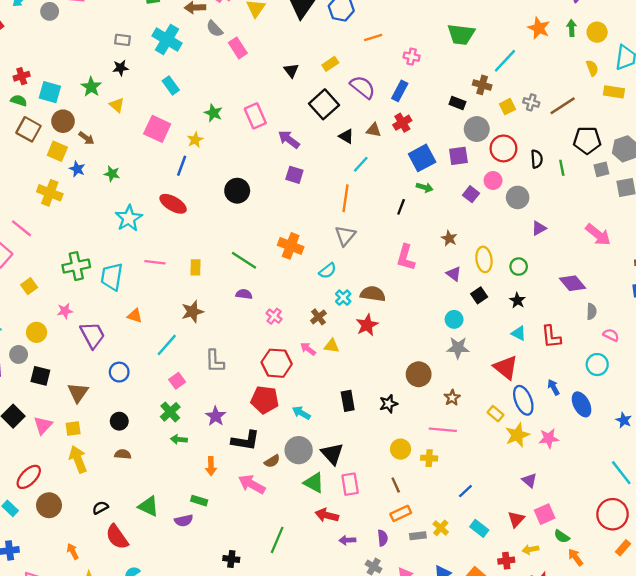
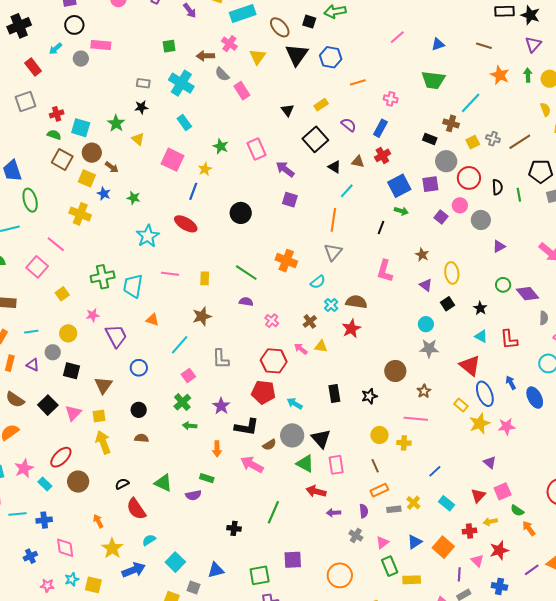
purple semicircle: (363, 87) -> (349, 125), size x0.7
green circle: (519, 267) -> (503, 285), moved

